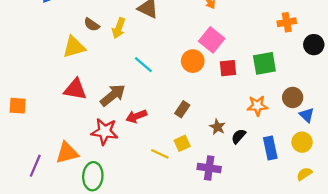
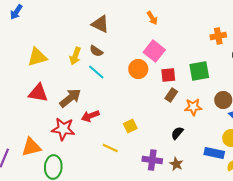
brown semicircle: (92, 25) -> (96, 51), moved
yellow arrow: (119, 28) -> (75, 56), moved
brown rectangle: (182, 109) -> (171, 95), moved
brown star: (217, 127) -> (176, 164), moved
yellow square: (182, 143) -> (130, 126), moved
blue rectangle: (270, 148) -> (214, 153), moved, turned -66

